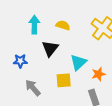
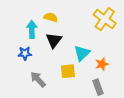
cyan arrow: (34, 25) -> (32, 29), moved
yellow semicircle: (63, 25) -> (51, 17), moved

